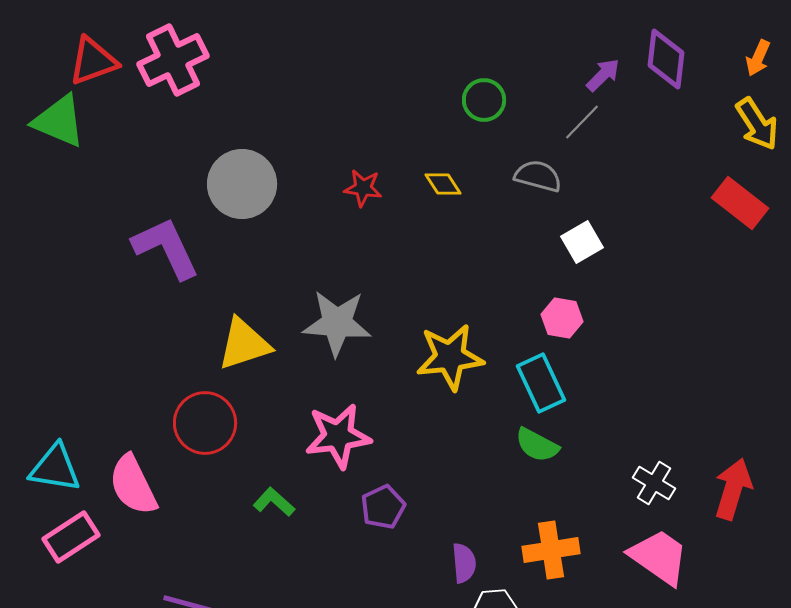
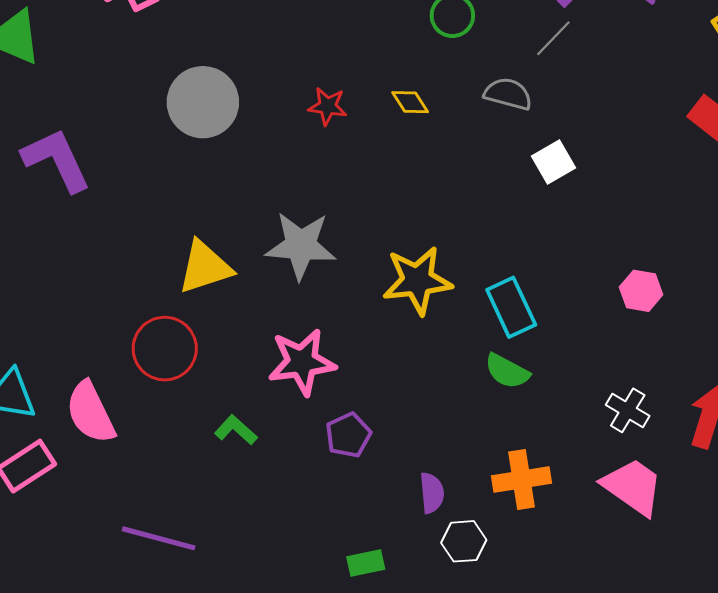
purple L-shape: (166, 248) -> (56, 160), moved
pink hexagon: (562, 318) -> (641, 291), moved

